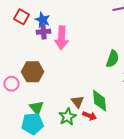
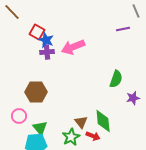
red square: (22, 17) -> (37, 32), moved
pink arrow: (62, 38) -> (73, 47), moved, turned 65
pink circle: (12, 84) -> (19, 116), moved

